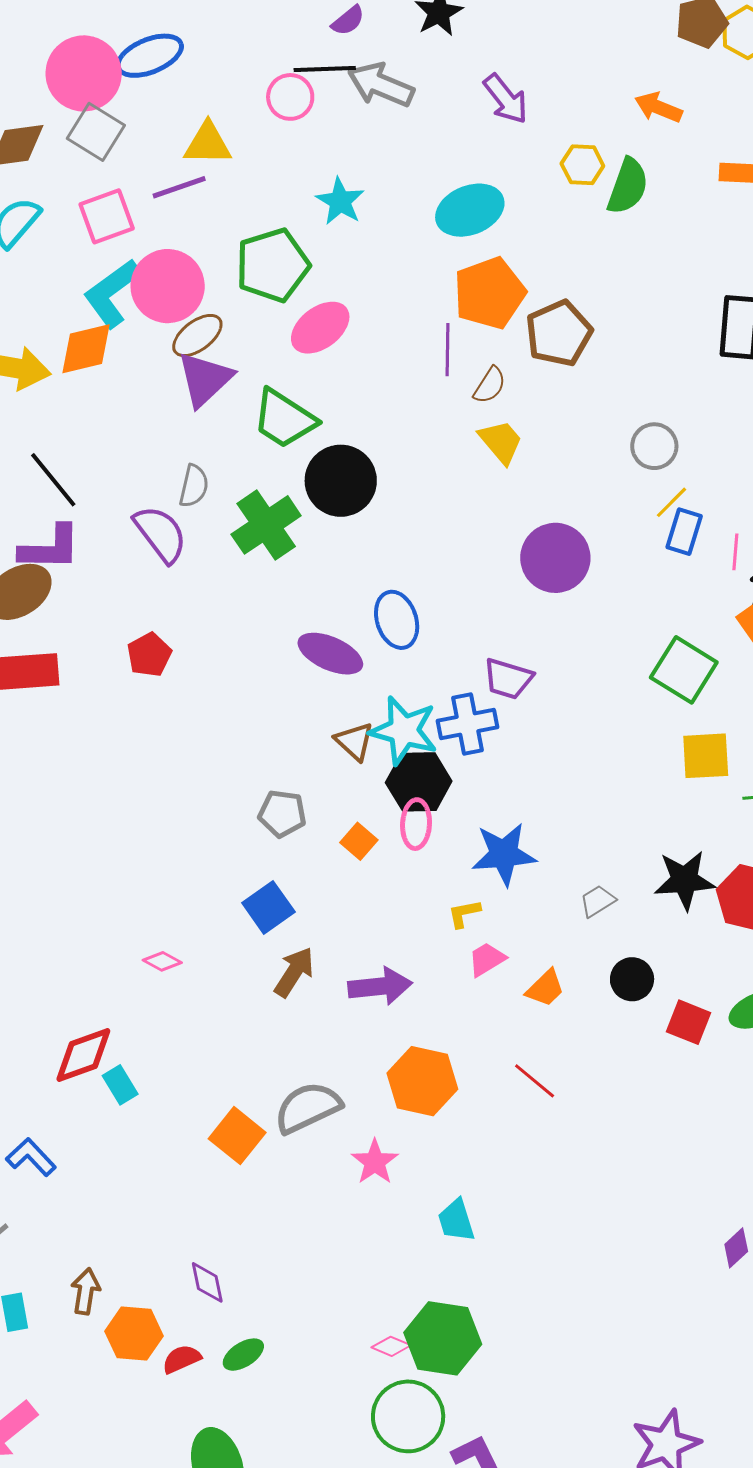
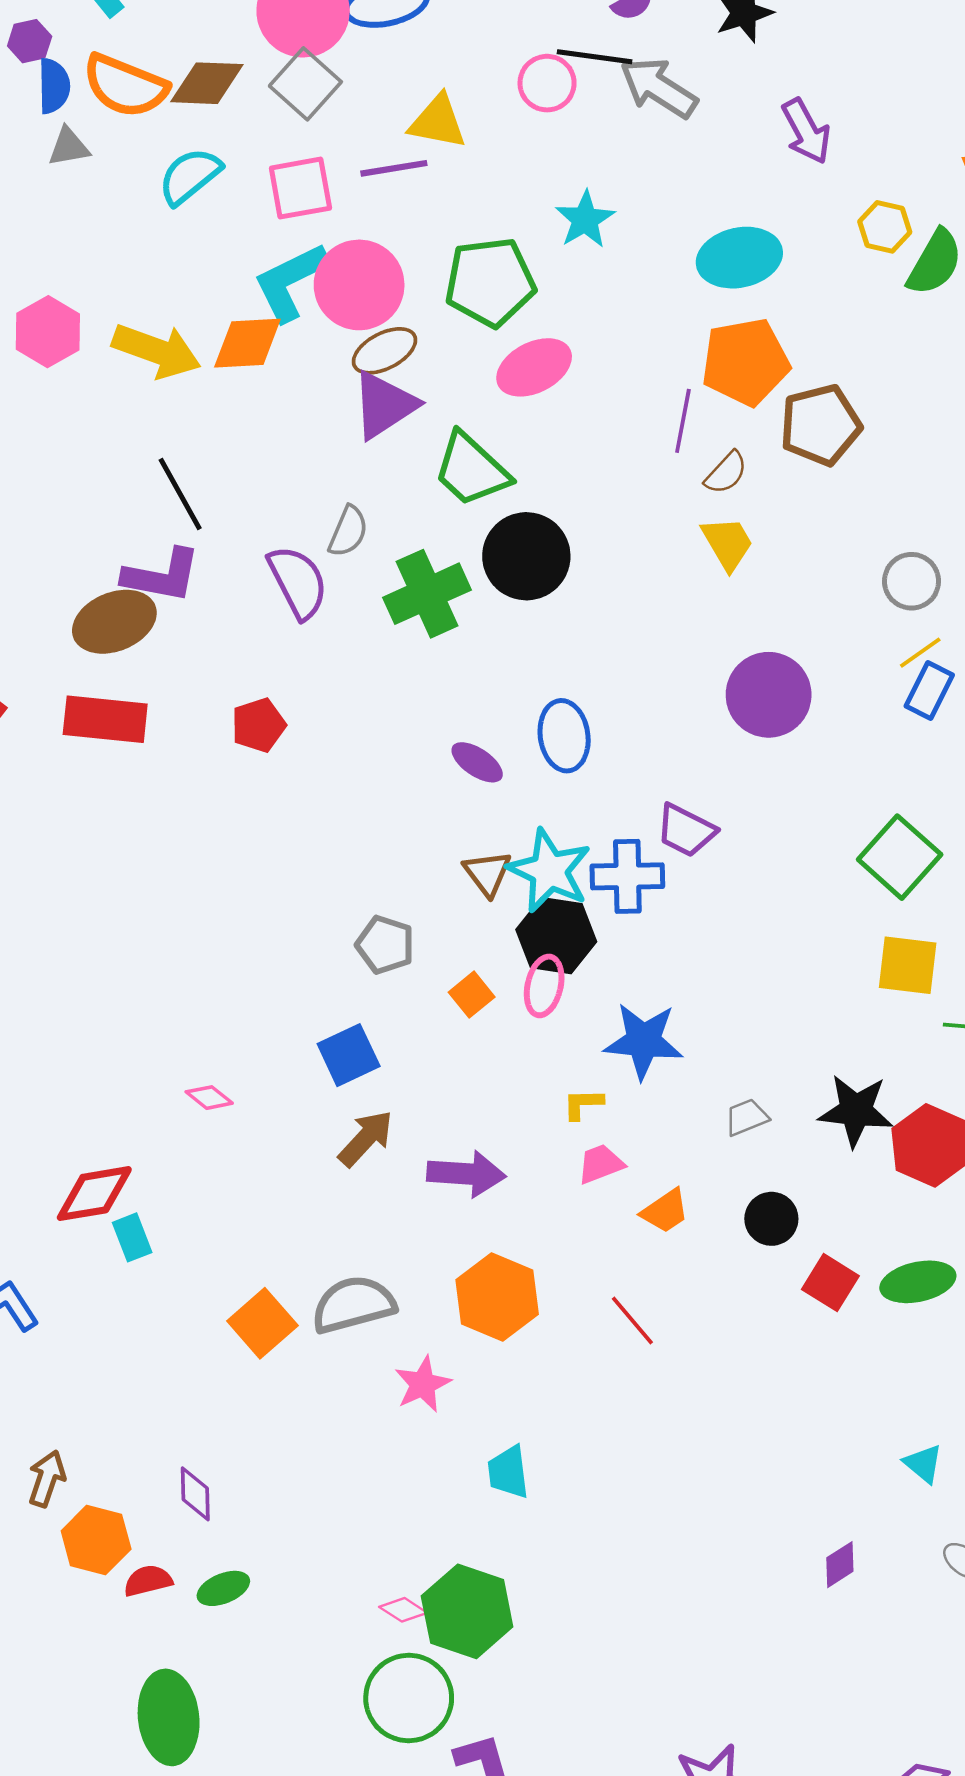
purple ellipse: (330, 654) -> (477, 762), size x0.7

